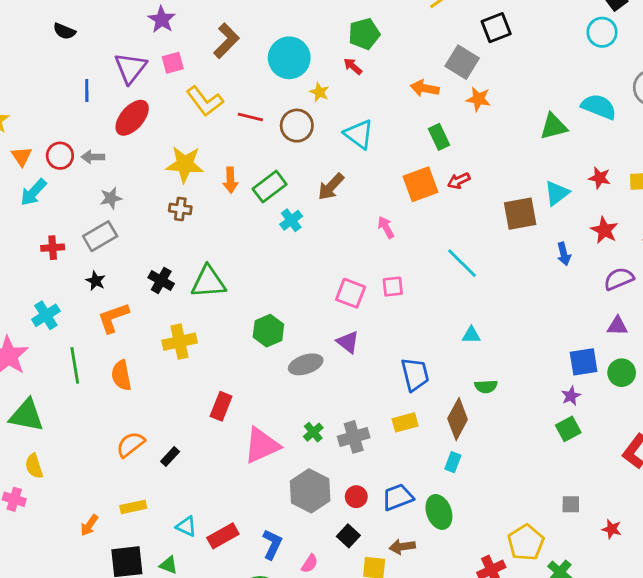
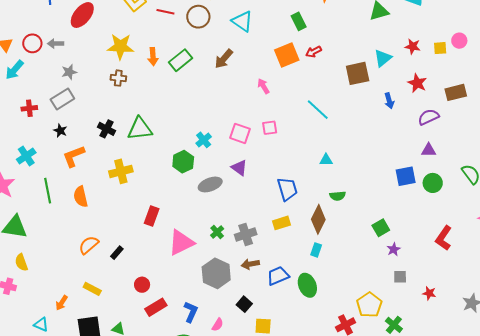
cyan cross: (291, 220) -> (204, 140), moved
purple star: (571, 396) -> (394, 249), moved
green square: (568, 429) -> (381, 228), moved
red circle: (356, 497) -> (142, 285), moved
yellow rectangle: (133, 507) -> (92, 289), turned 42
cyan triangle: (186, 526) -> (41, 324), moved
brown arrow: (402, 547) -> (250, 264), moved

